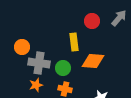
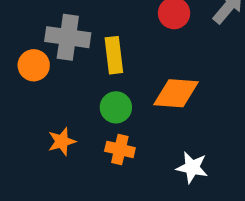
yellow rectangle: (74, 42) -> (114, 55), moved
gray cross: (39, 63) -> (68, 37), moved

